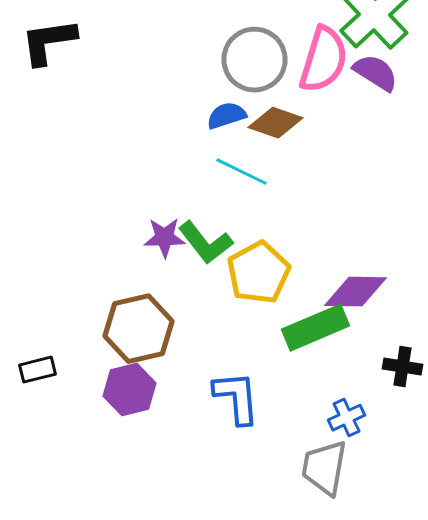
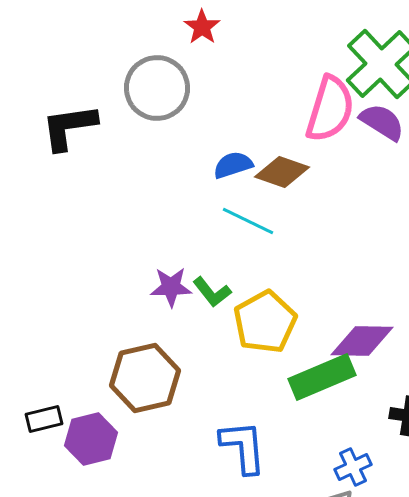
black L-shape: (48, 42) -> (69, 127), moved
gray circle: (254, 60) -> (157, 88), moved
green L-shape: (206, 243) -> (212, 292), size x0.7
purple hexagon: (130, 390) -> (91, 439), moved

